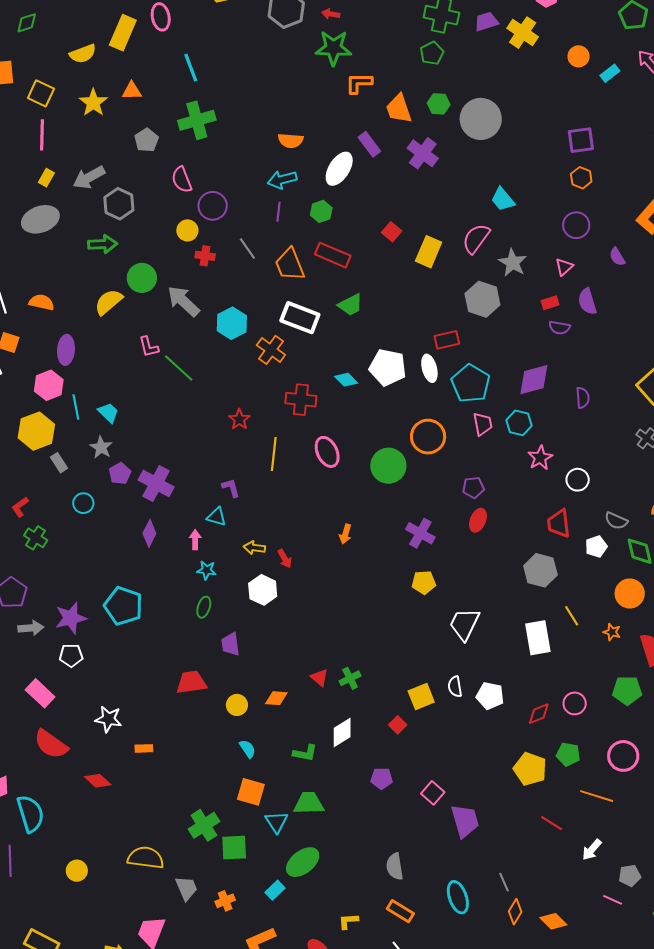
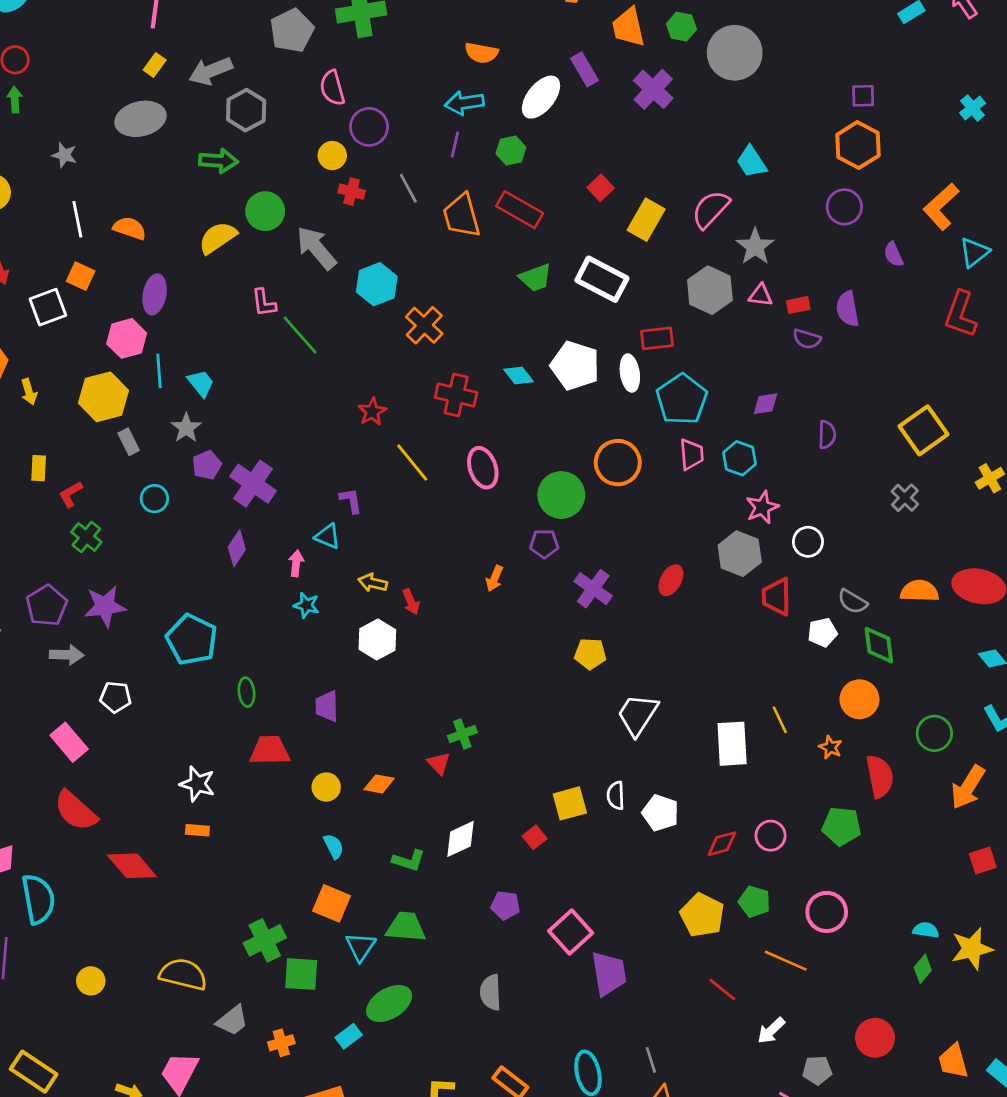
gray pentagon: (146, 140) -> (292, 31), size x1.4
purple square: (581, 140) -> (863, 96), size x0.7
orange hexagon: (581, 178) -> (858, 145), size x1.6
pink triangle: (564, 267) -> (761, 295), moved, turned 42
white rectangle: (300, 318) -> (602, 279), moved
purple diamond: (534, 380) -> (766, 404), size x0.6
yellow line: (274, 454) -> (412, 463), turned -52
purple pentagon: (473, 488) -> (544, 544), moved
gray hexagon: (540, 570) -> (740, 554), moved
green ellipse: (204, 607) -> (246, 692), moved, turned -30
purple star: (71, 618) -> (105, 606), moved
green cross: (350, 678) -> (462, 734), moved
white star: (108, 719) -> (197, 784), moved
red diamond: (98, 781) -> (132, 866), size x1.4
pink square: (433, 793) -> (571, 932), size x1.4
gray semicircle: (395, 866) -> (491, 992), moved
gray trapezoid: (186, 888) -> (232, 1020), turned 68

